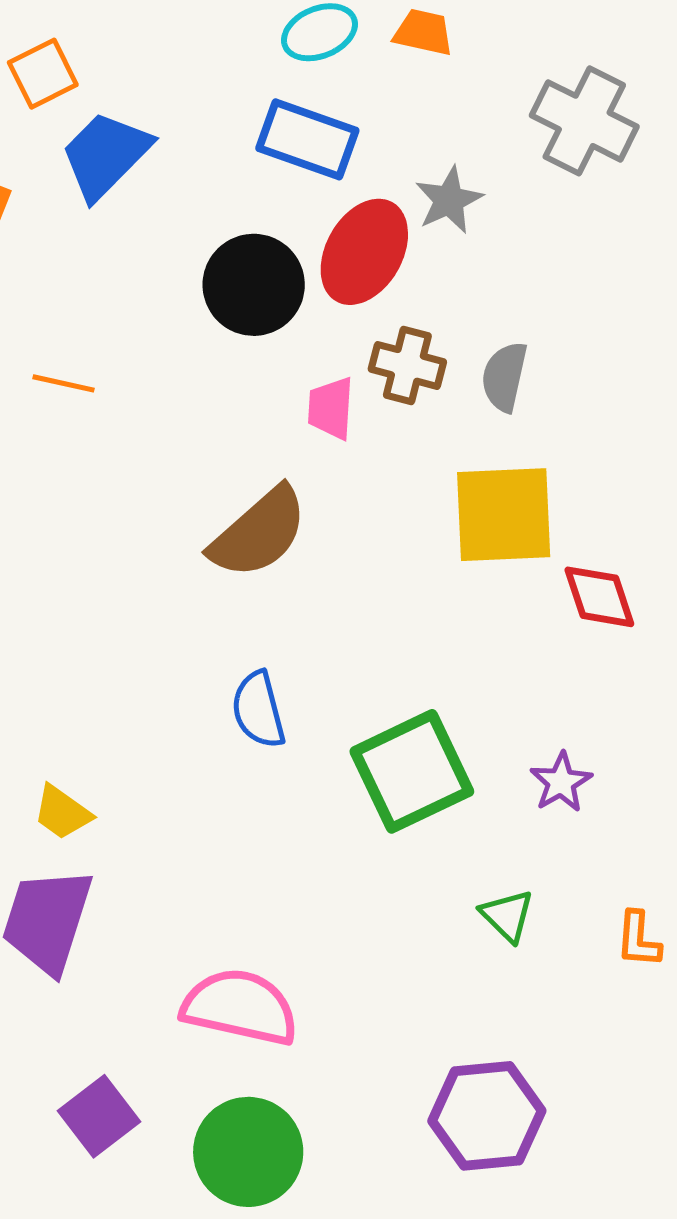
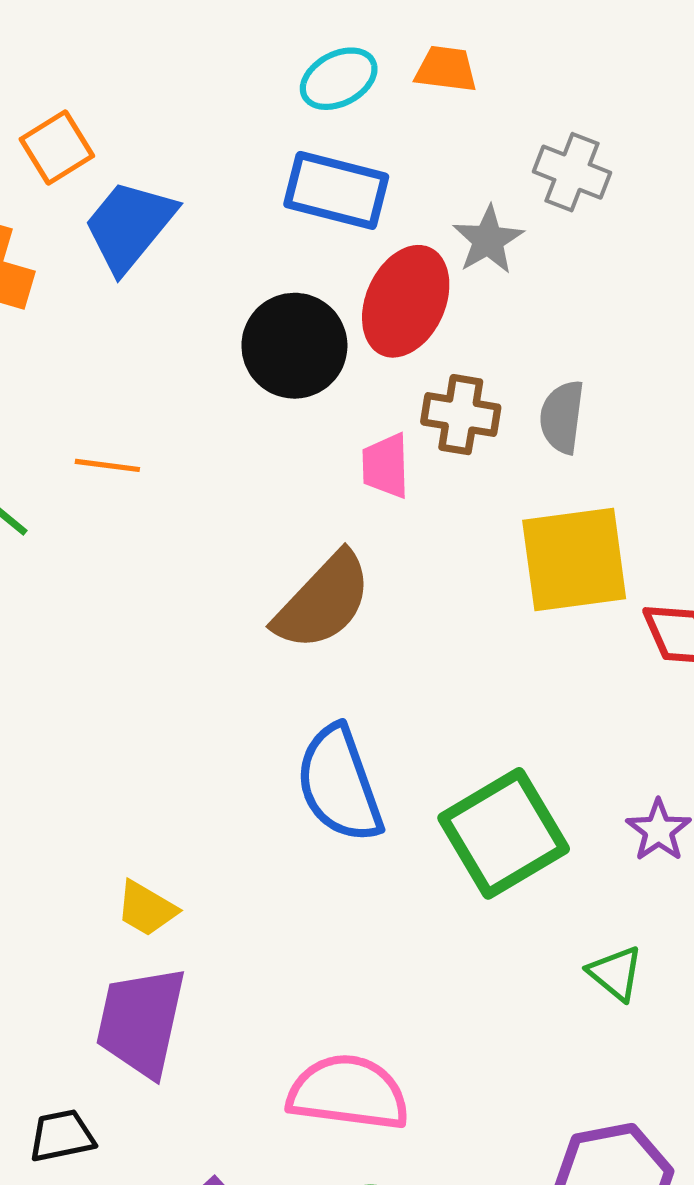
gray cross: (584, 121) -> (572, 172), moved, size x0.7
blue semicircle: (258, 710) -> (339, 784), size x1.5

